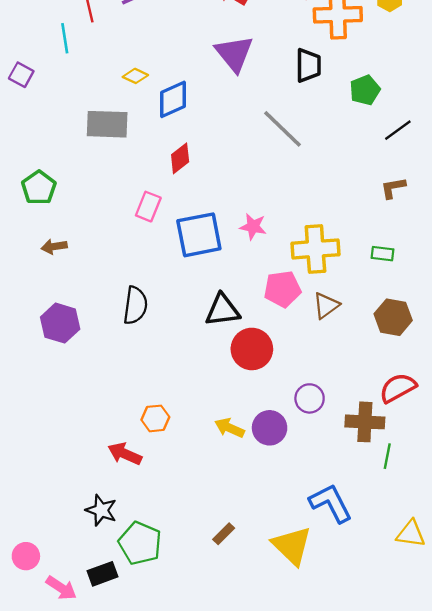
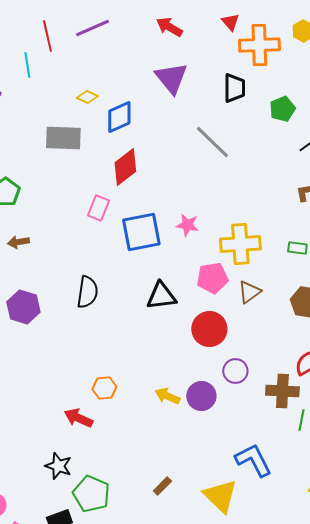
red diamond: (180, 158) -> (125, 167), size x1.4
red circle: (252, 349) -> (209, 329), moved

